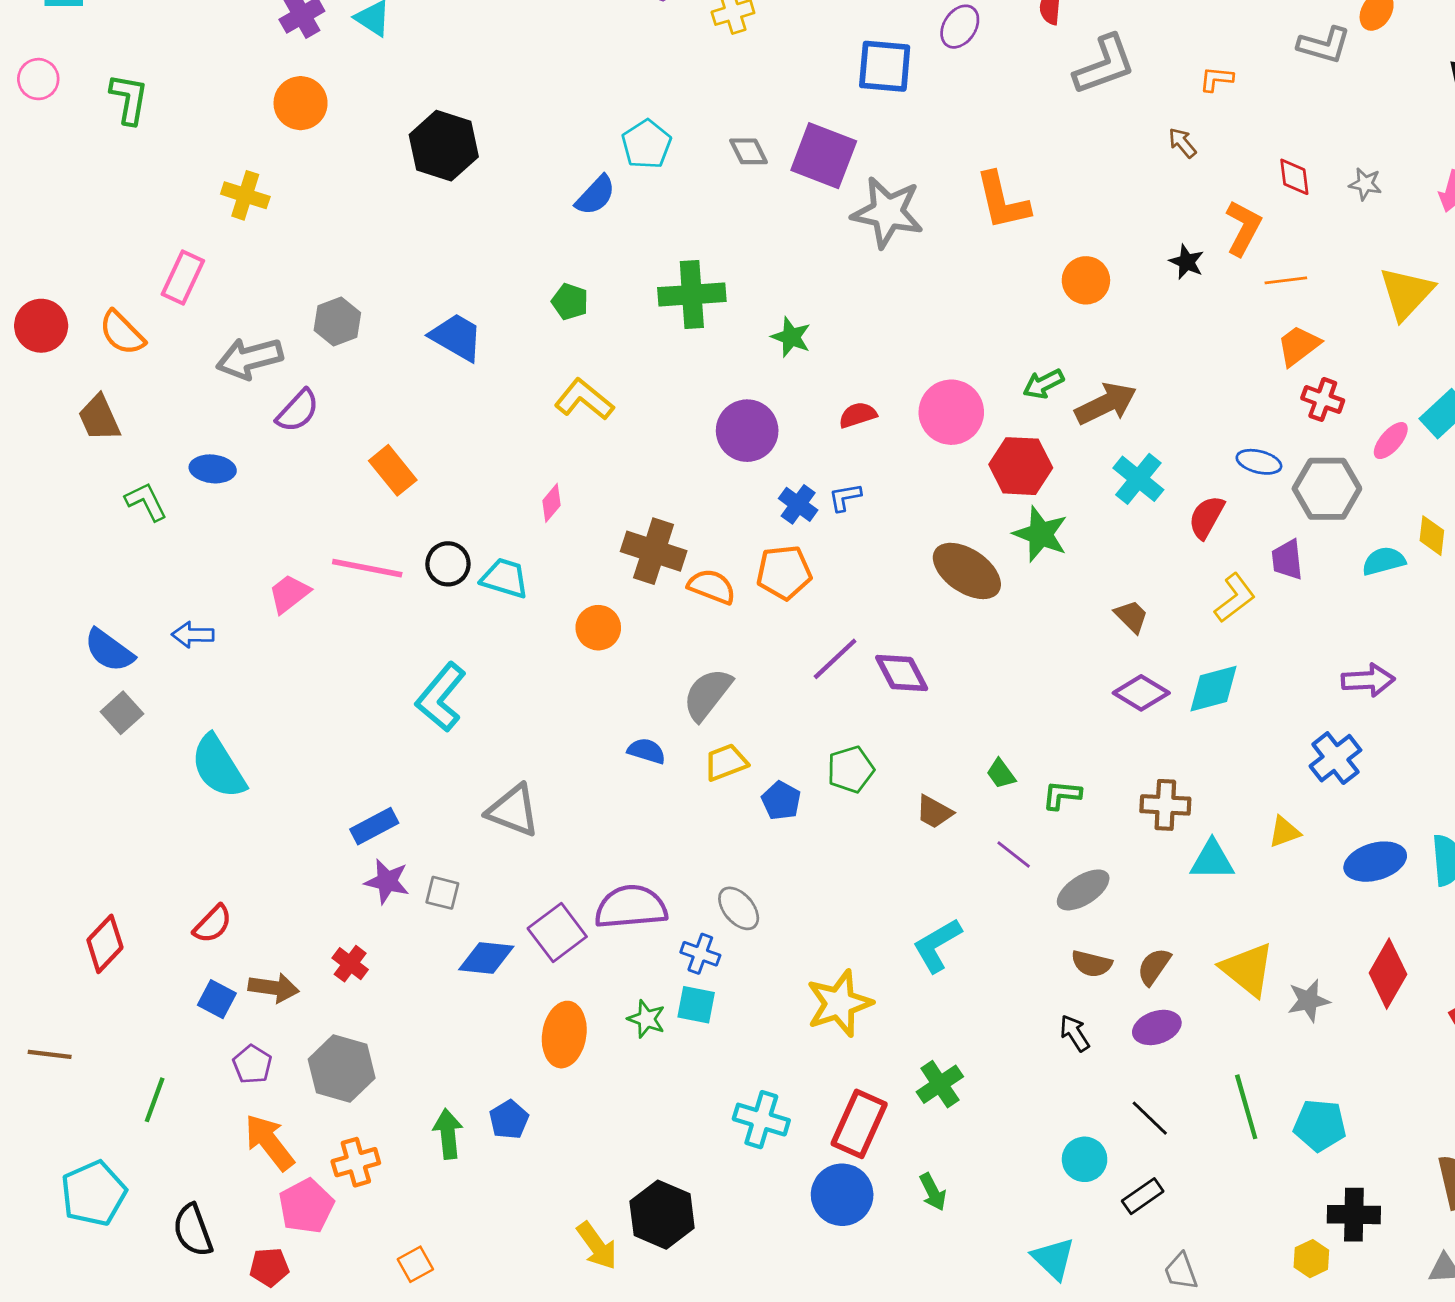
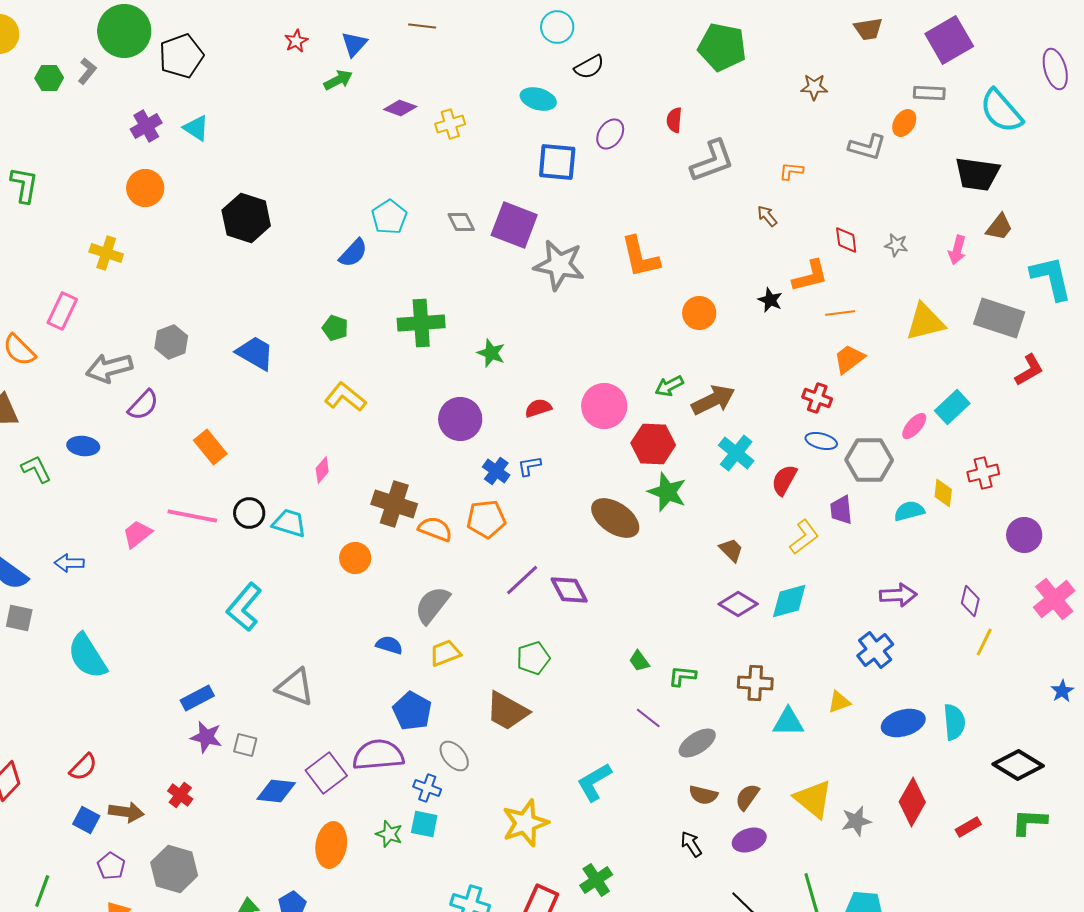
orange L-shape: (1243, 228) -> (810, 276), turned 48
yellow triangle: (1406, 293) -> (925, 322), turned 33
red cross: (1323, 399) -> (817, 398), moved
gray square: (122, 713) -> (19, 618), turned -36
blue pentagon: (781, 801) -> (412, 711), moved, size x1.4
brown trapezoid: (934, 812) -> (507, 711), moved, size x1.6

